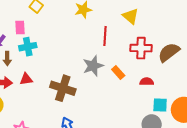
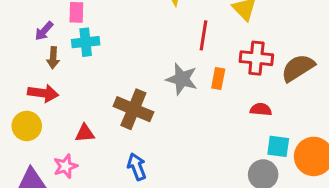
gray star: (93, 66) -> (182, 79), turned 30
orange rectangle: (118, 72) -> (218, 79), moved, turned 48
red triangle: (26, 79) -> (85, 133), moved

